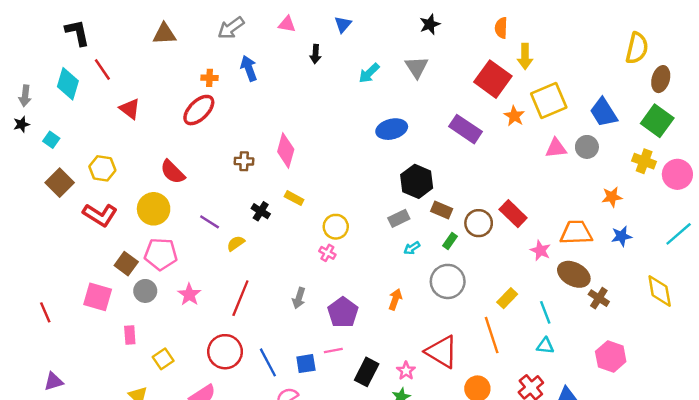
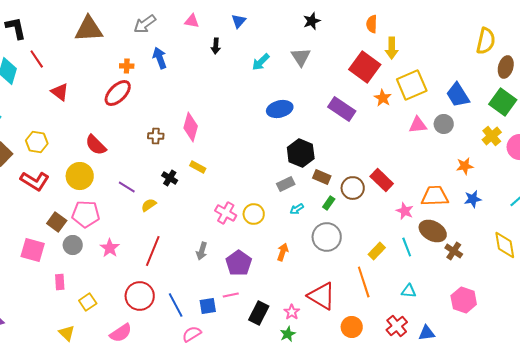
brown triangle: (164, 34) -> (89, 29), size x1.4
yellow cross: (644, 161) -> (492, 136), turned 30
yellow circle: (336, 227) -> (254, 214), moved
pink cross: (327, 253) -> (226, 213), size x1.5
cyan line: (545, 312) -> (407, 247), moved

